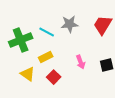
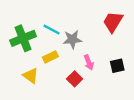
gray star: (70, 24) -> (72, 39), moved
red square: (54, 77) -> (75, 79), moved

